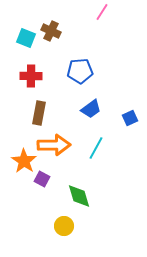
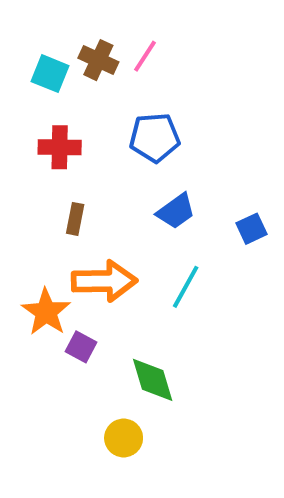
pink line: (102, 12) -> (145, 56), moved
brown rectangle: (39, 113) -> (75, 219), size x0.7

